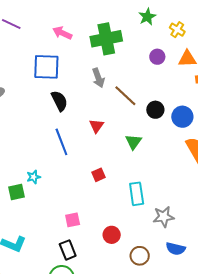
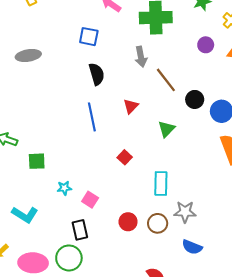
blue square: (46, 67) -> (89, 37), size x0.7
red square: (99, 175) -> (125, 157), turned -32
cyan star: (34, 177) -> (64, 188), moved
pink square: (73, 220) -> (90, 200), turned 35
brown circle: (140, 256) -> (158, 223), moved

